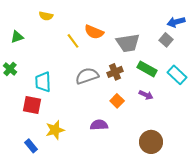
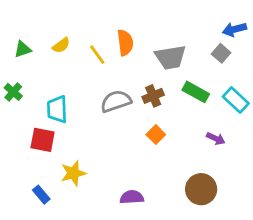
yellow semicircle: (46, 16) -> (61, 45), moved, turned -48
orange semicircle: (94, 32) -> (125, 43), turned -120
purple arrow: (146, 95) -> (216, 139), moved
purple semicircle: (99, 125) -> (132, 197), moved

